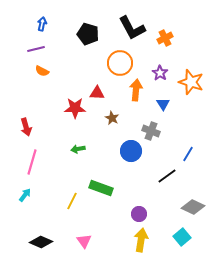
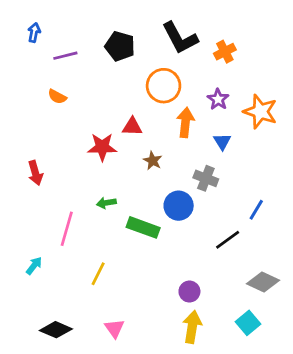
blue arrow: (42, 24) -> (34, 33), moved
purple line: (36, 49) -> (65, 56), moved
pink line: (32, 162) -> (67, 229), moved
green rectangle: (101, 188) -> (143, 227), moved

